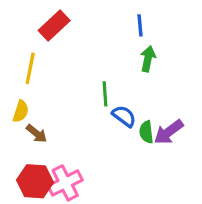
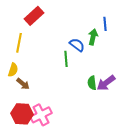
blue line: (140, 25) -> (105, 24), moved
blue semicircle: (124, 116) -> (77, 45), moved

